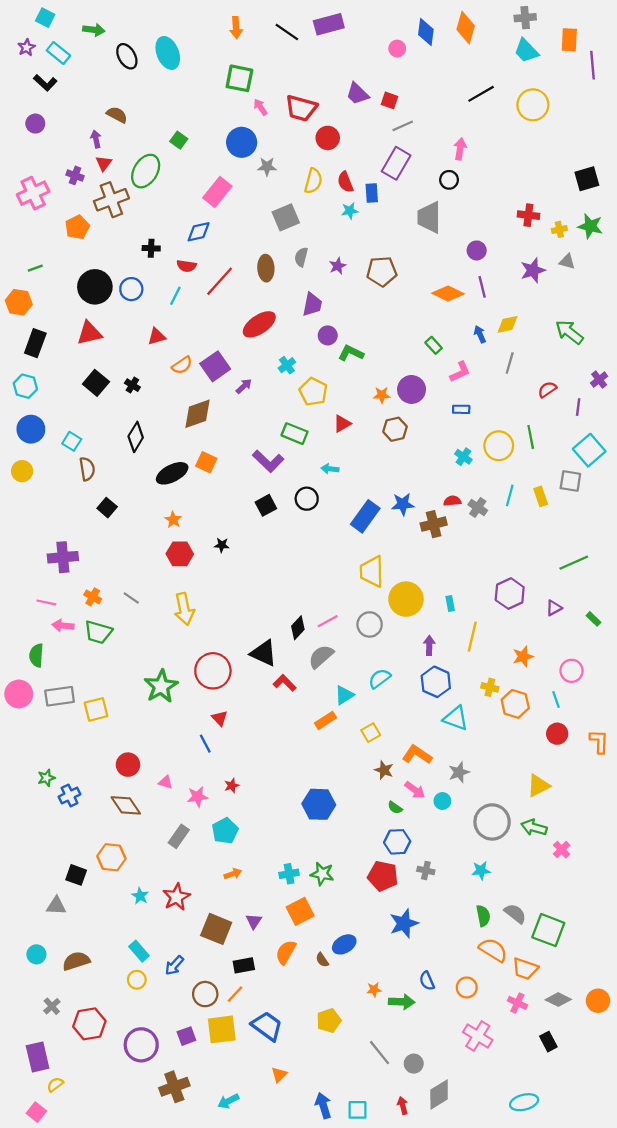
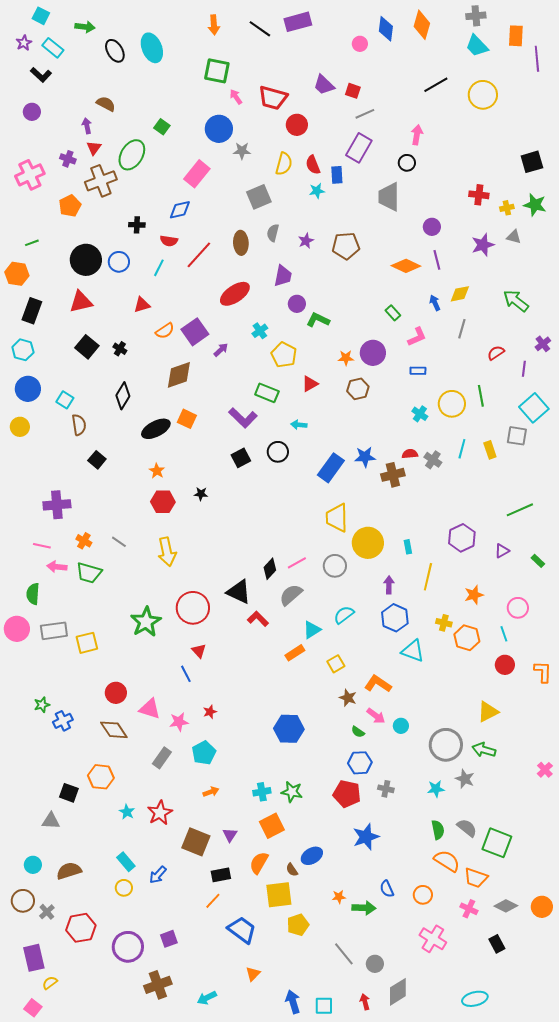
gray star: (459, 772) -> (465, 779), moved, turned -30
pink triangle: (165, 782) -> (150, 709), size x1.6
pink cross: (562, 850) -> (545, 770), moved
brown circle: (205, 994) -> (23, 901), moved
yellow square: (222, 1029) -> (279, 895), moved

